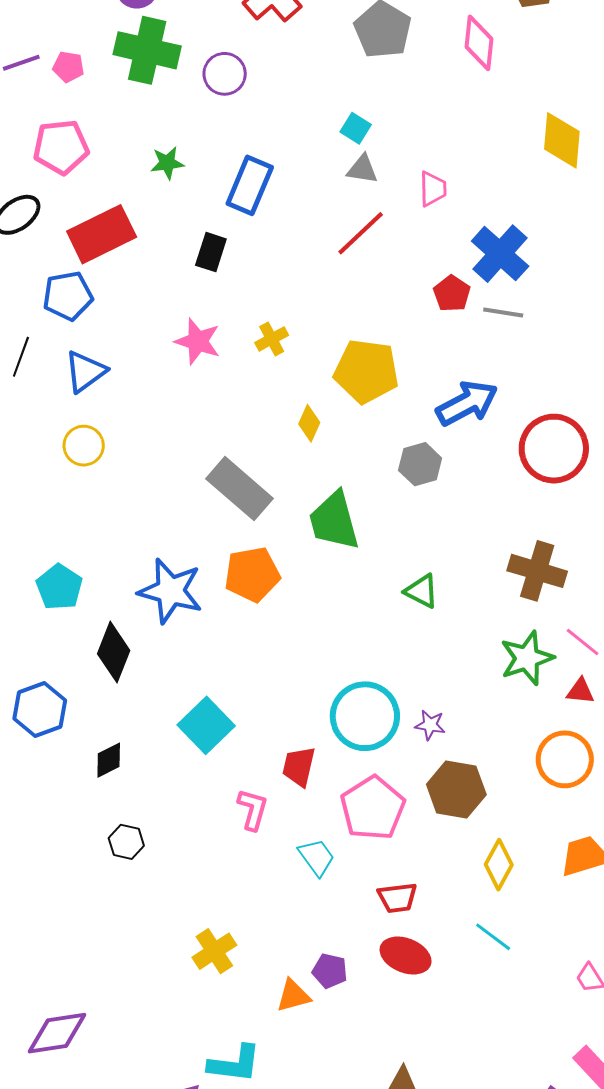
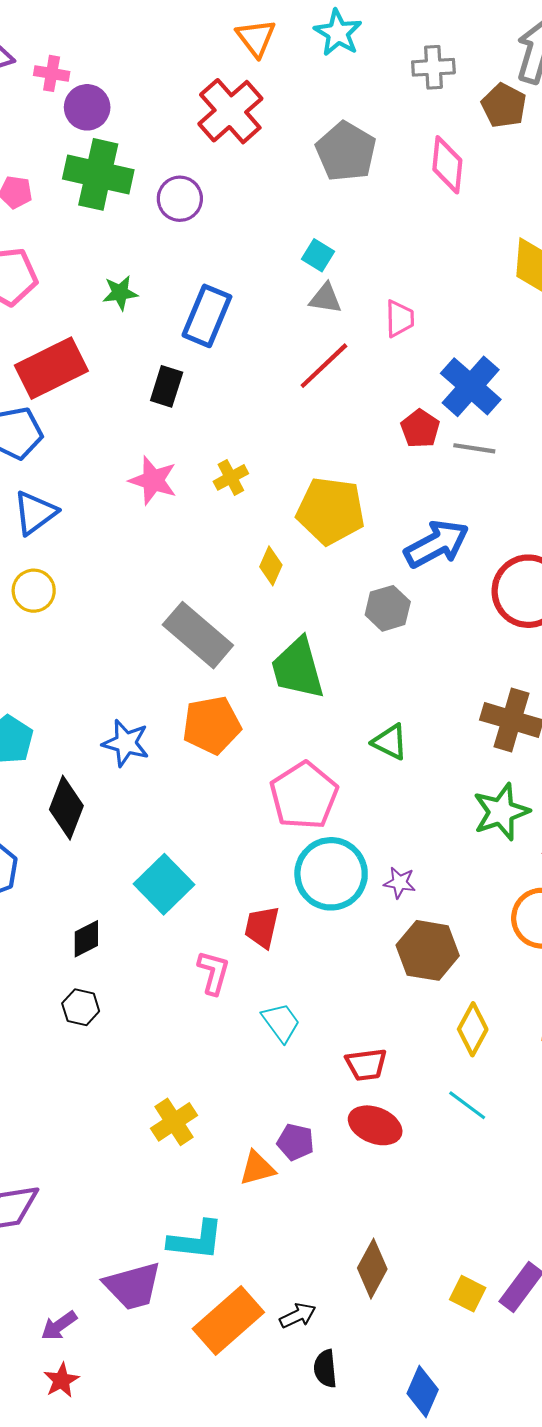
blue star: (170, 591) -> (126, 743), size x0.7
black diamond: (109, 760) -> (86, 939), moved
pink pentagon: (373, 808) -> (304, 796), moved

